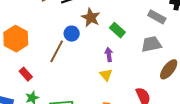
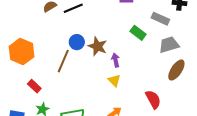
brown star: (91, 17) -> (98, 46), moved
green rectangle: (117, 30) -> (138, 33), moved
gray trapezoid: (151, 44) -> (169, 45), moved

